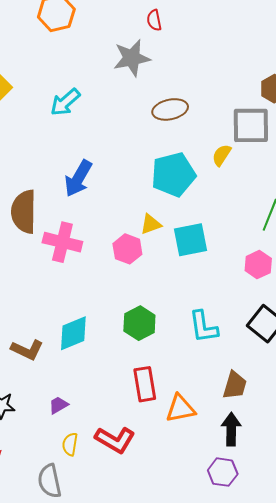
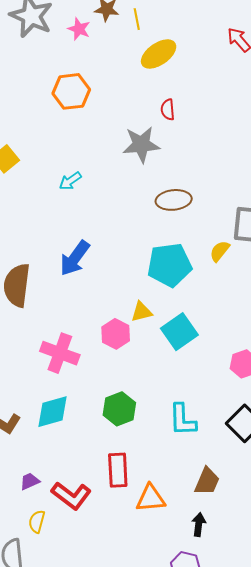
cyan arrow: (65, 102) -> (70, 181), size x0.7
cyan square: (191, 240) -> (179, 332), turned -30
pink cross: (62, 242) -> (60, 353), moved
black arrow: (231, 429) -> (199, 525), size x0.7
red L-shape: (115, 440) -> (71, 496), moved

